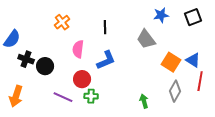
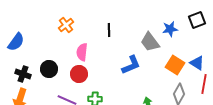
blue star: (161, 15) -> (170, 29), moved
black cross: (26, 59) -> (23, 74), moved
blue L-shape: (106, 60) -> (131, 65), moved
red circle: (82, 79) -> (79, 74), moved

